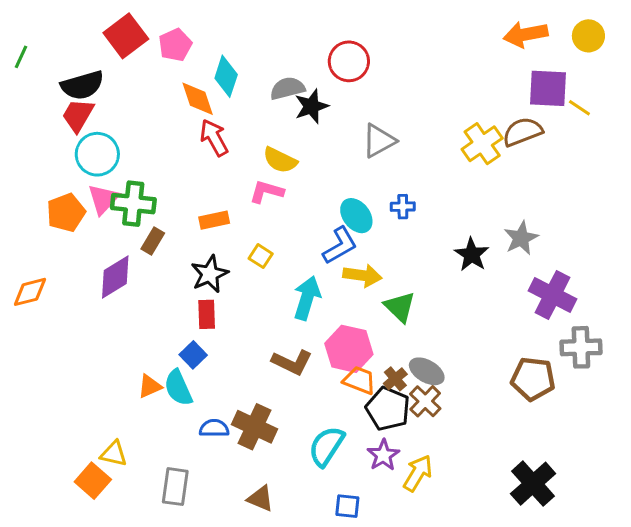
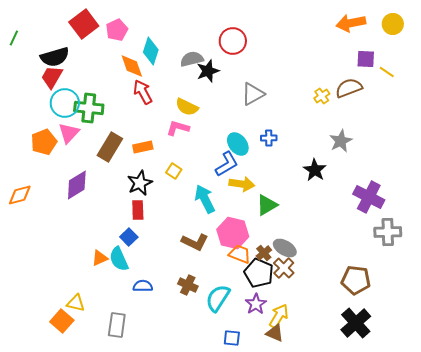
purple square: (548, 88) -> (366, 59), size x0.7
yellow cross: (482, 144) -> (322, 96), size x0.6
green cross: (133, 204) -> (89, 108), moved
gray star: (521, 238) -> (341, 141), moved
brown rectangle: (153, 241) -> (110, 147), moved, size x1.6
cyan arrow: (307, 298) -> (205, 199), turned -44
green triangle: (400, 307) -> (267, 205), turned 45
brown pentagon: (533, 379) -> (356, 280), moved
brown cross: (255, 427) -> (188, 285), moved, size x0.7
brown triangle: (261, 499) -> (275, 333), moved

